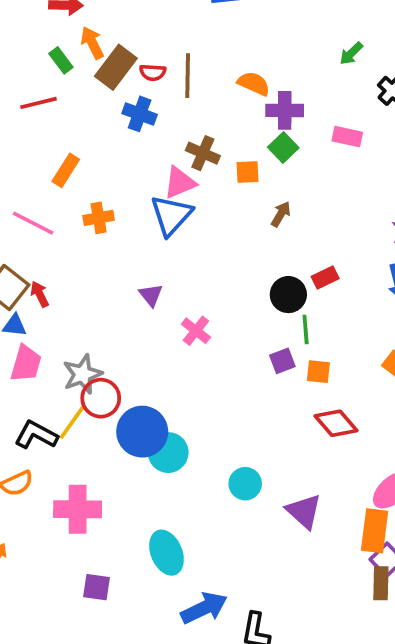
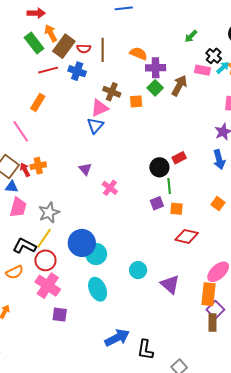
green rectangle: (61, 60) -> (34, 43), size x1.5
red line: (38, 103) -> (48, 70), moved
pink rectangle: (347, 137) -> (203, 70), moved
brown arrow: (281, 214) -> (179, 86), moved, size x1.5
blue triangle: (171, 215) -> (95, 126), size x0.7
orange cross: (99, 218) -> (38, 166), moved
pink line: (33, 223) -> (21, 131), turned 30
red circle: (101, 398) -> (45, 260), moved
red diamond: (336, 423) -> (187, 236), turned -35
pink cross: (78, 509) -> (48, 286), turned 35
cyan ellipse: (166, 553) -> (98, 289), moved
purple square: (97, 587) -> (60, 315), moved

